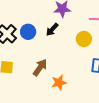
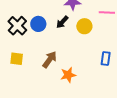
yellow circle: (84, 39) -> (84, 26), moved

